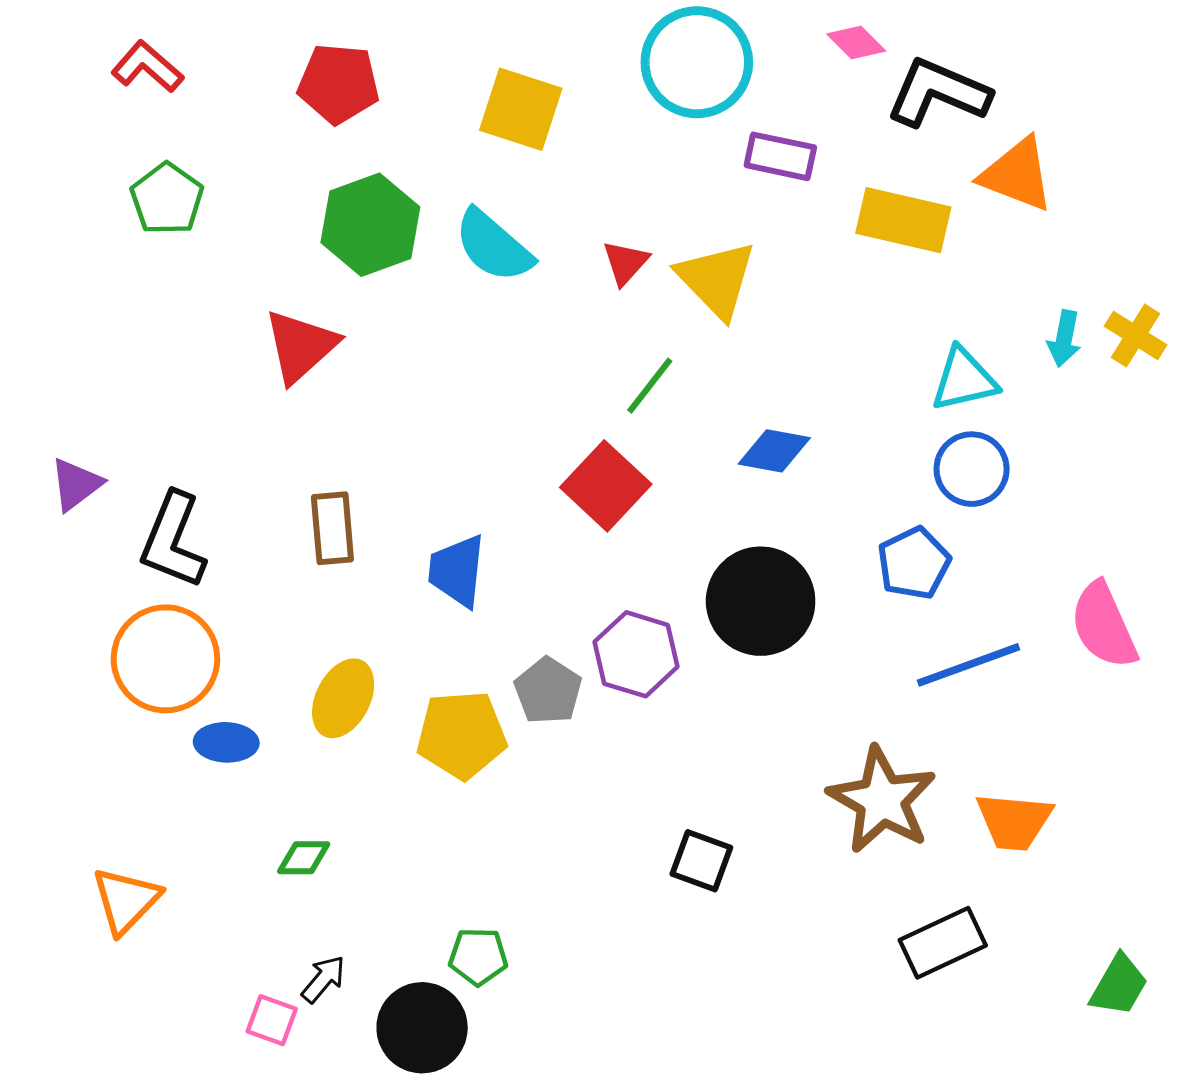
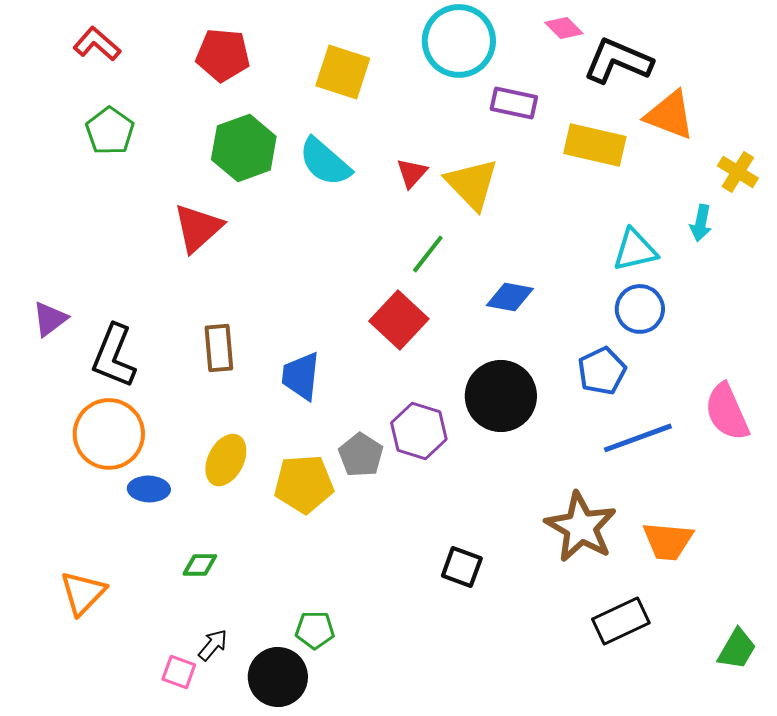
yellow cross: (1136, 336) -> (738, 172), moved

